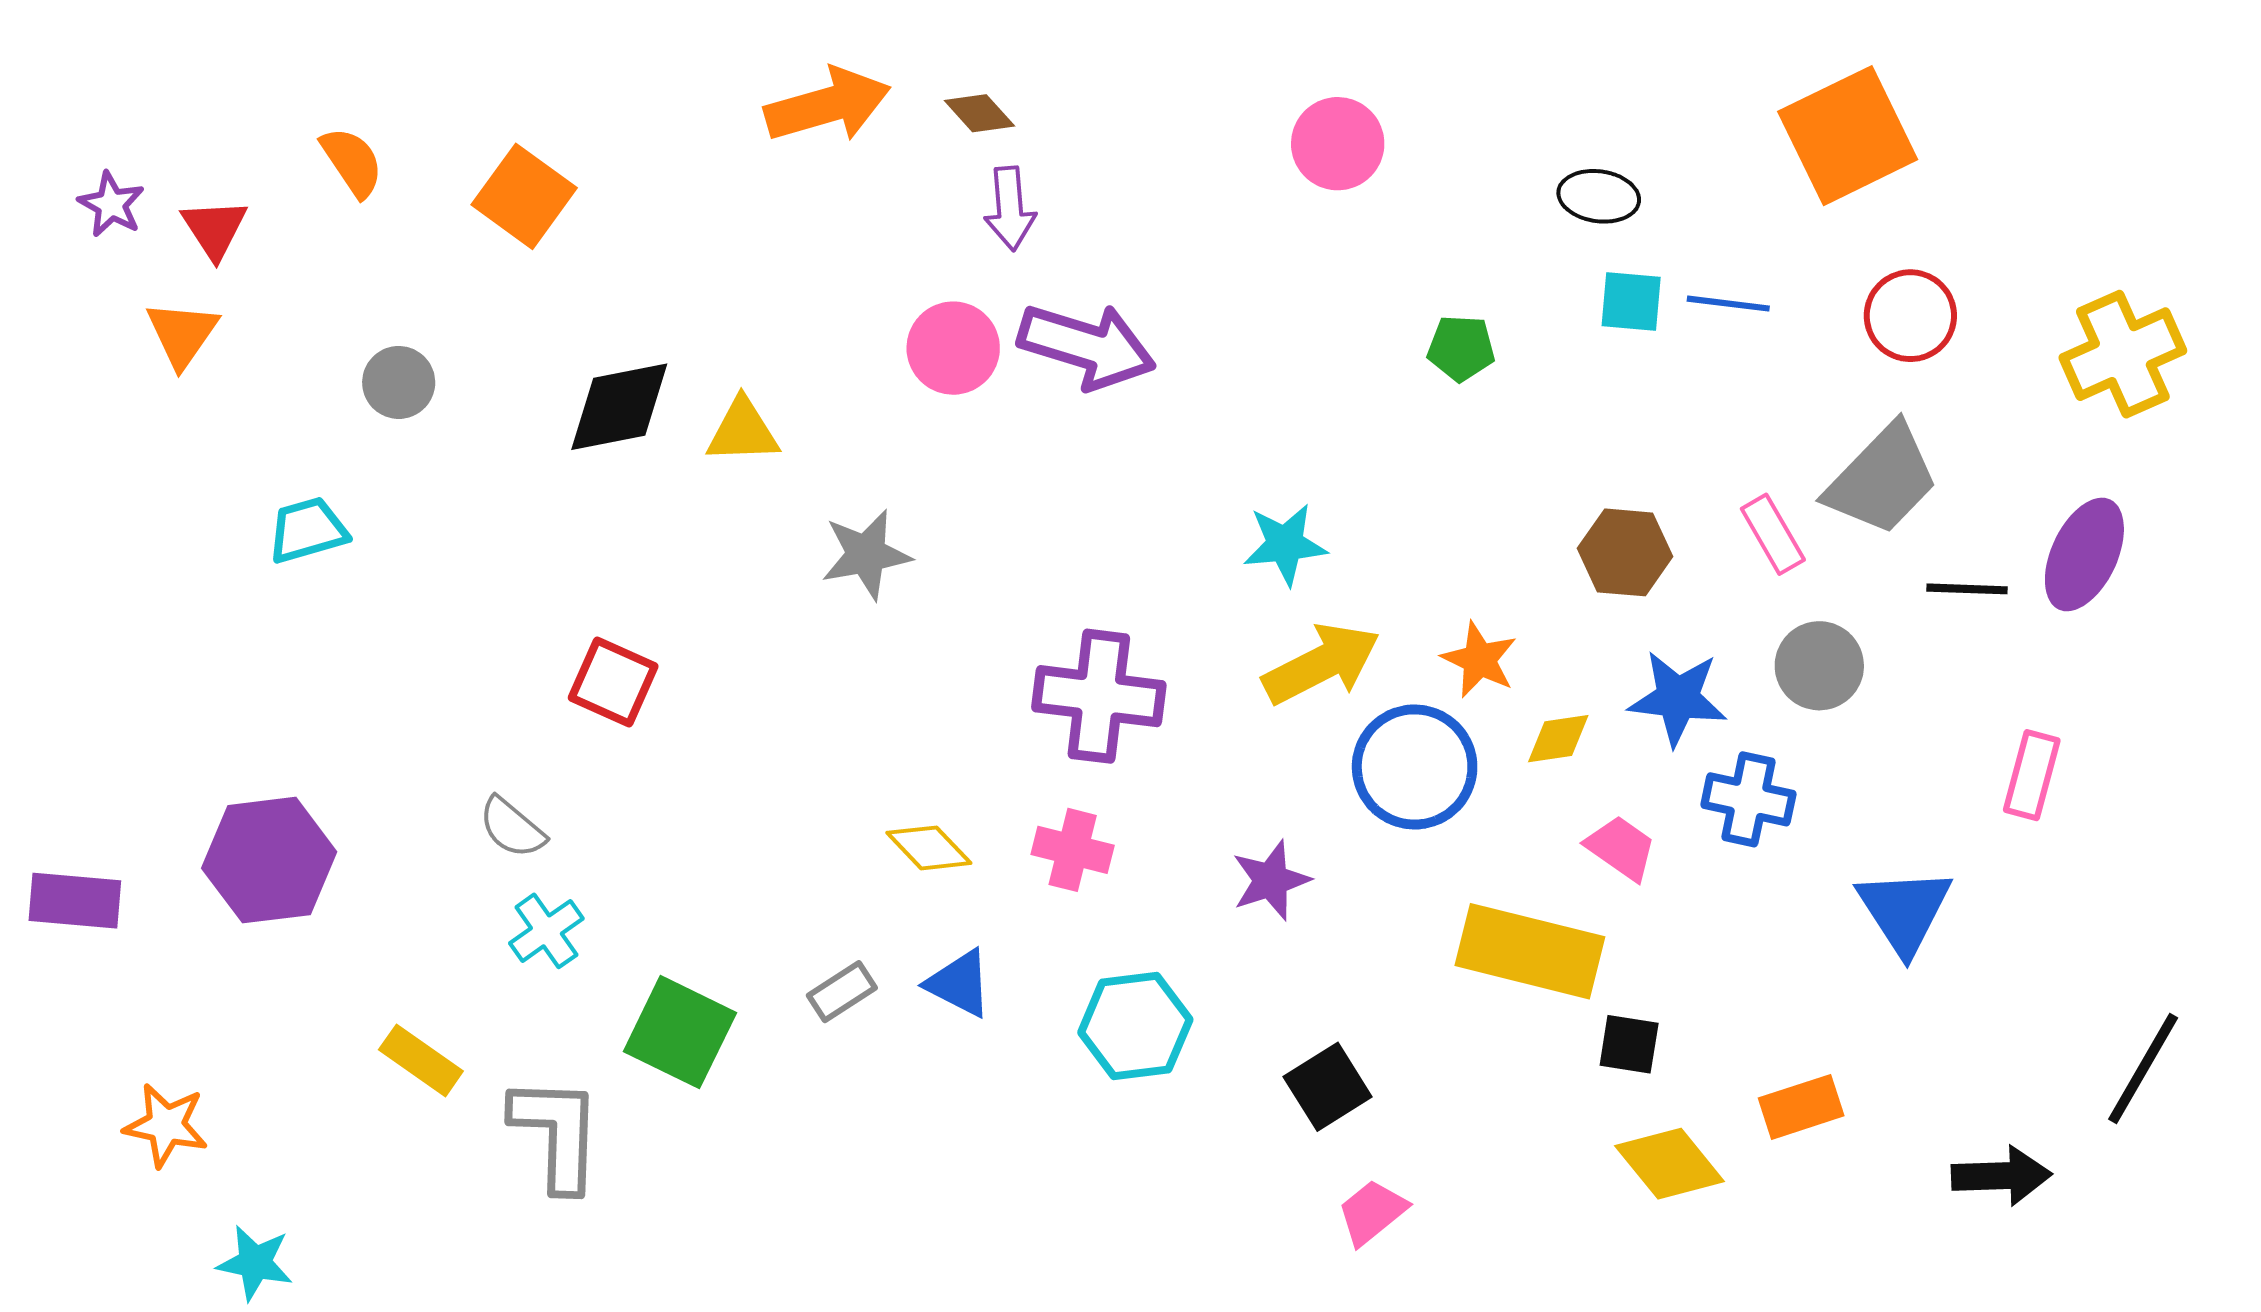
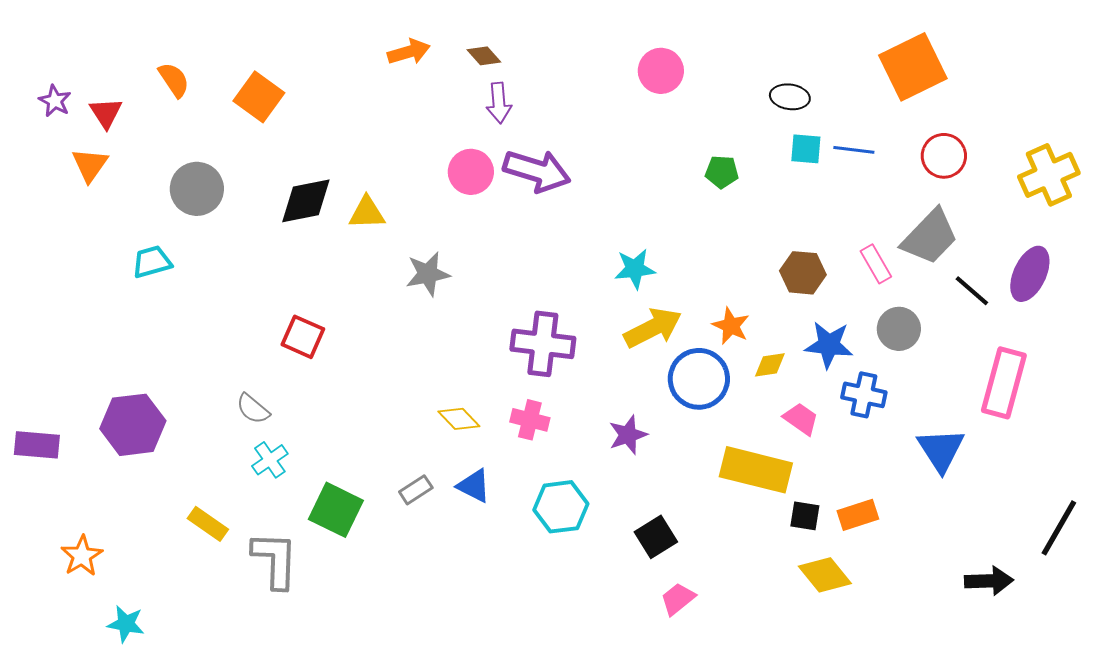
orange arrow: (828, 105) -> (409, 52), size x0.7
gray circle: (399, 382) -> (197, 189), size x1.5
black line: (1967, 589) -> (972, 291), turned 39
pink rectangle: (2032, 775) -> (1004, 383), size x1.6
orange rectangle: (1801, 1107) -> (858, 515), moved
orange star: (166, 1125) -> (82, 556), turned 30

